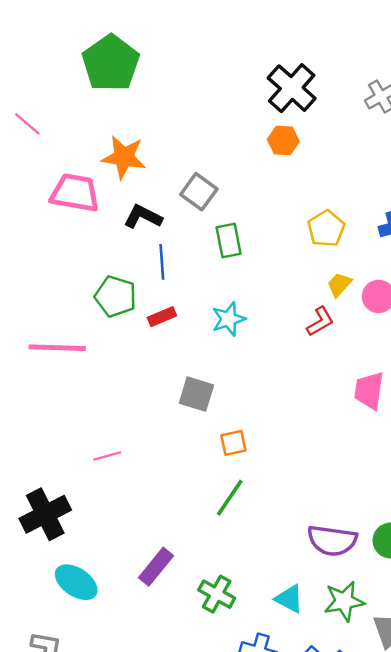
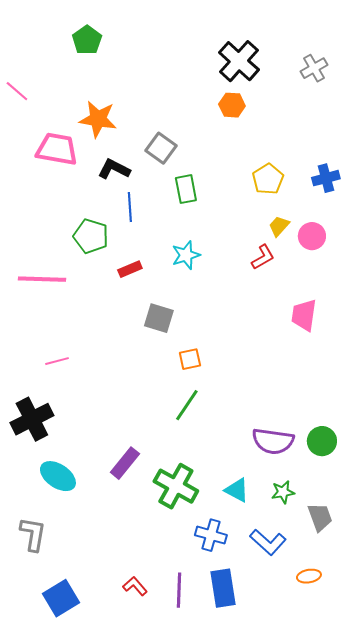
green pentagon: (111, 63) -> (87, 40), size x0.6
red rectangle: (162, 317) -> (130, 269), moved
pink line: (107, 456) -> (57, 361), moved
green cross: (217, 594) -> (176, 486), size x1.4
green star: (344, 601) -> (283, 492), size x0.7

